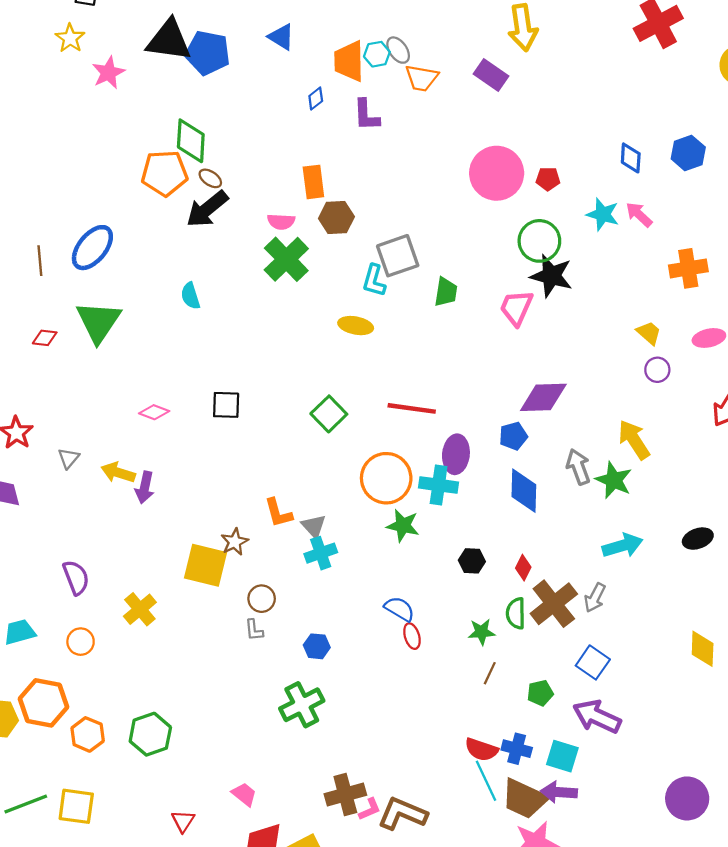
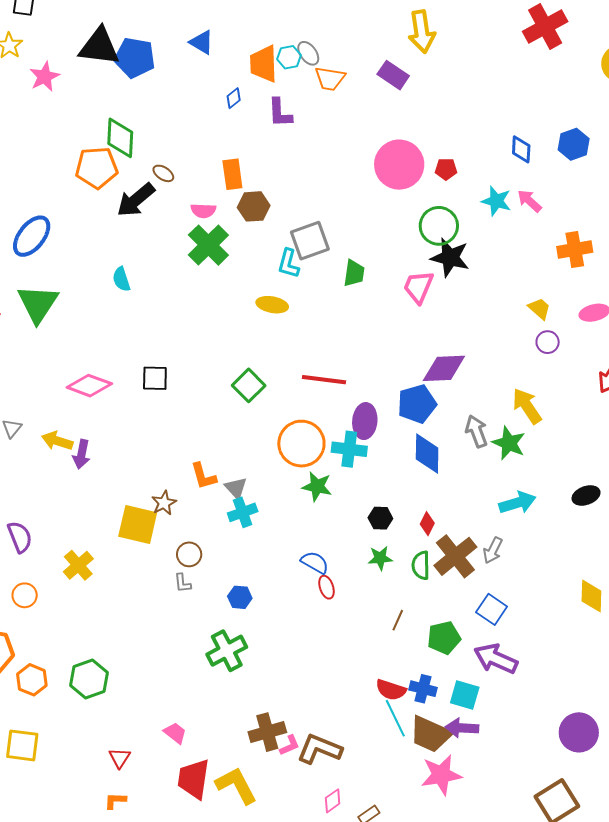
brown ellipse: (210, 178) -> (163, 173), moved
pink diamond: (154, 412) -> (89, 386), size x1.6
blue pentagon: (513, 436) -> (417, 404), size x1.5
green star: (482, 632) -> (380, 558), moved
green pentagon: (540, 693) -> (444, 638), size x1.4

